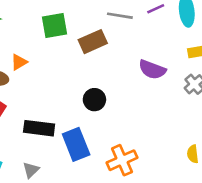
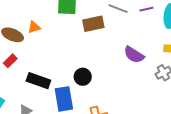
black circle: (94, 100) -> (83, 77), moved

